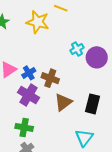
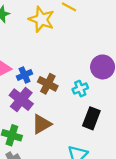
cyan cross: (77, 49) -> (80, 89), moved
brown triangle: (63, 102) -> (42, 124), moved

